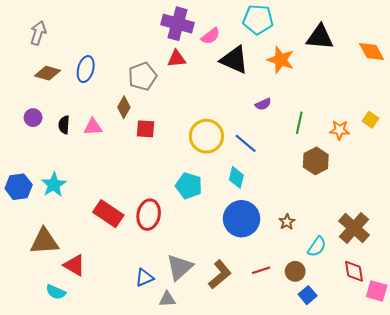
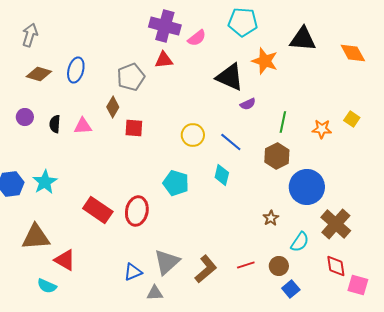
black triangle: (234, 60) -> (230, 77), moved
yellow circle: (206, 136) -> (193, 135), size x0.7
brown hexagon: (316, 161) -> (277, 156), moved
blue circle: (242, 219) -> (307, 187), moved

